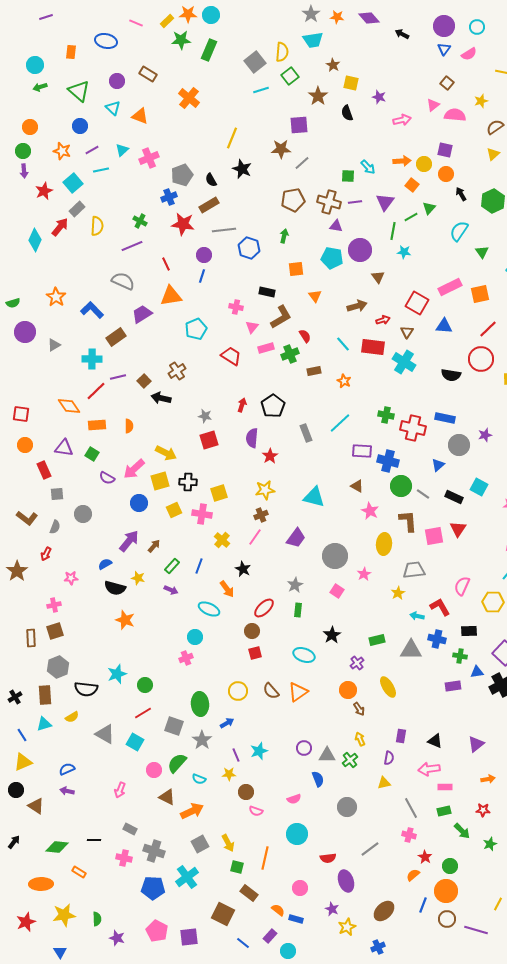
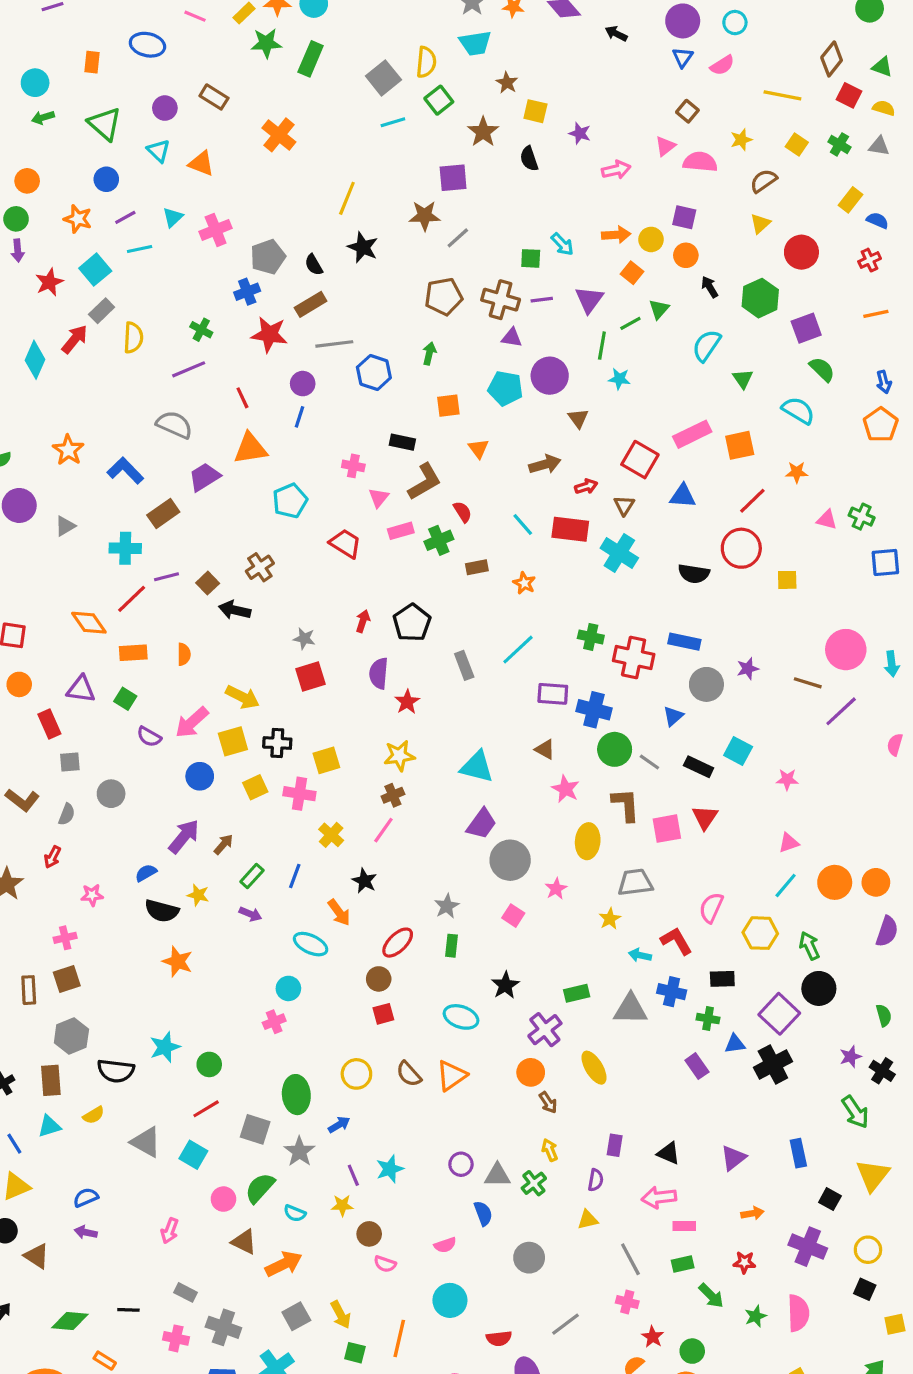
purple trapezoid: (296, 538) -> (482, 824), moved
purple cross: (357, 663) -> (545, 1030), size x1.5
purple rectangle: (453, 686) -> (697, 1066), turned 63

